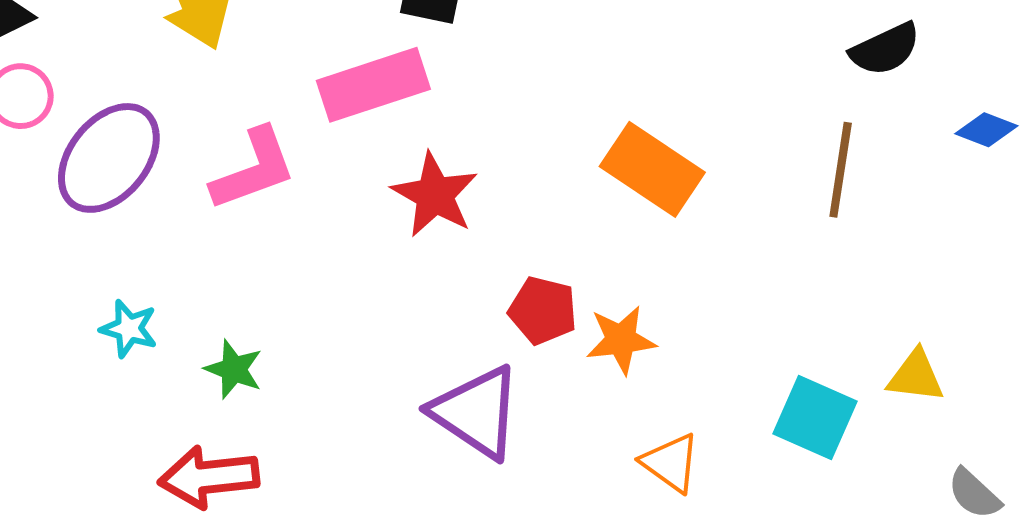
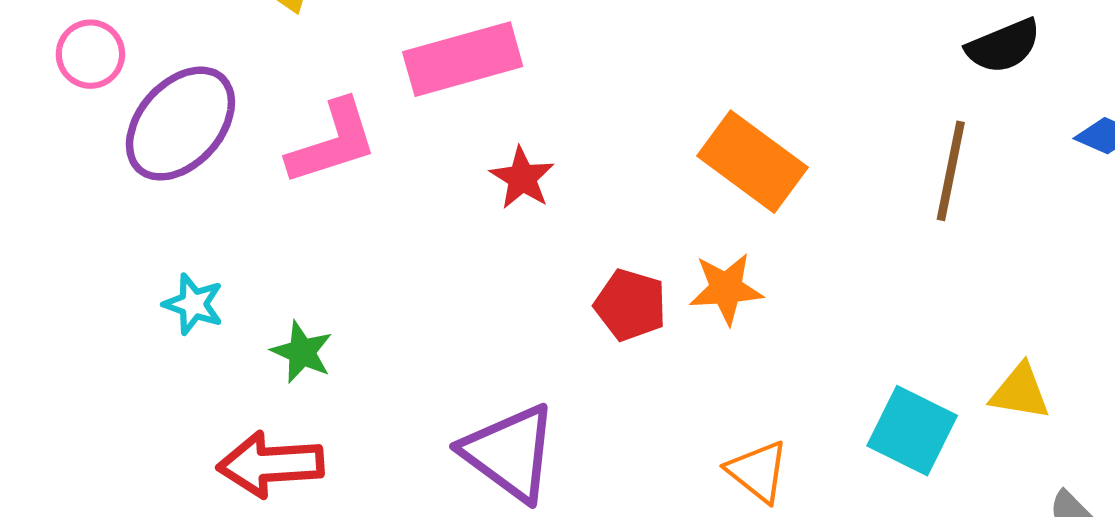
red star: (435, 195) -> (522, 178), size x0.7
orange star: (621, 340) -> (726, 289), moved
purple triangle: (476, 412) -> (510, 453), moved

